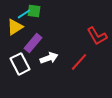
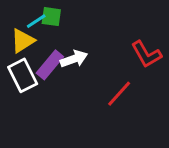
white arrow: (49, 58) -> (74, 59), moved
white rectangle: (20, 64) -> (23, 75), moved

